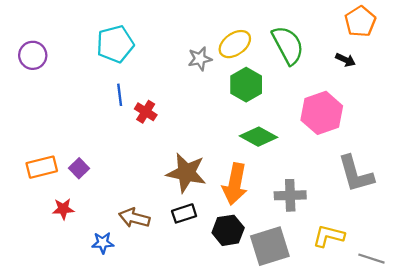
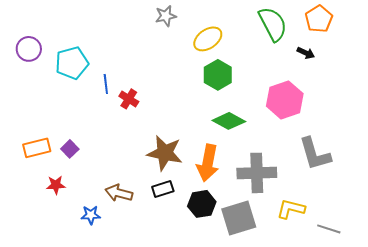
cyan pentagon: (115, 44) -> (72, 63), moved
green semicircle: (288, 45) -> (273, 24), moved
gray star: (200, 59) -> (166, 16), moved
gray cross: (290, 195) -> (257, 173), size x1.4

